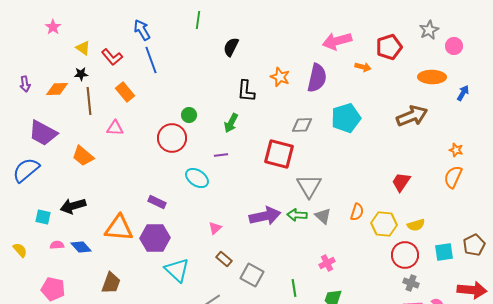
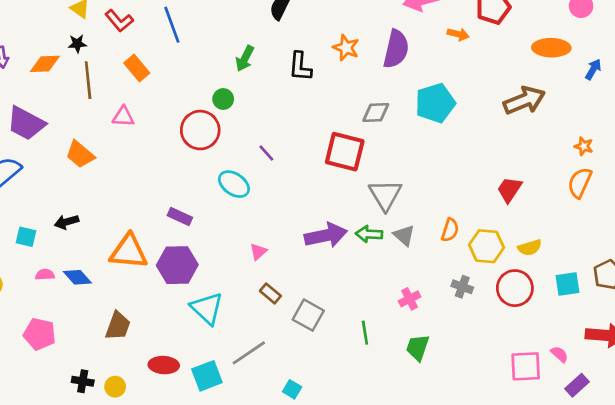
green arrow: (231, 123) -> (245, 58), moved
purple line: (221, 155) -> (266, 153), turned 56
black arrow: (73, 206) -> (67, 222), size x0.7
gray cross: (411, 283) -> (462, 287), moved

